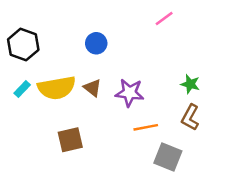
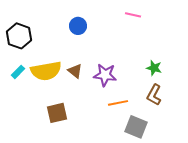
pink line: (164, 19) -> (133, 15), turned 49
blue circle: (96, 43) -> (78, 26), moved

